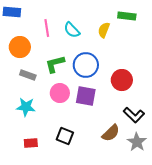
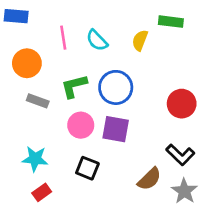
red circle: (122, 80) -> (182, 104), moved
cyan star: (26, 107) -> (35, 159), moved
black square: (65, 136) -> (87, 168), moved
red rectangle: (31, 143) -> (42, 192), turned -32

